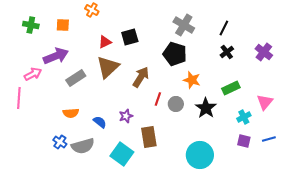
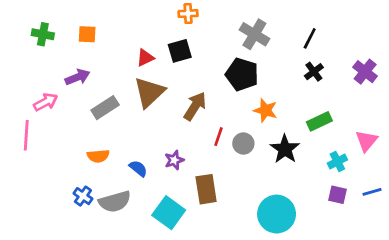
orange cross: (92, 10) -> (188, 14), moved, turned -32
purple arrow: (56, 56) -> (77, 77), size x0.7

